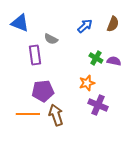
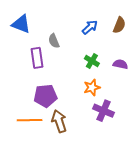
gray semicircle: (51, 39) -> (54, 41), turned 40
green cross: (96, 58) -> (92, 61), moved

